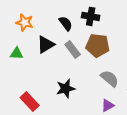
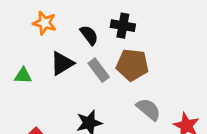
orange star: (25, 22) -> (45, 23), moved

